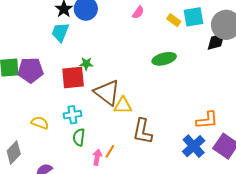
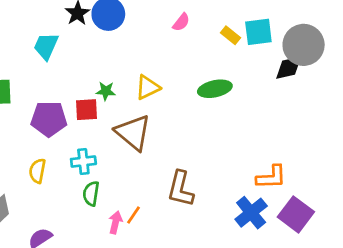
cyan trapezoid: (60, 32) -> (46, 46), moved
purple pentagon: (31, 70) -> (49, 119), moved
red square: (73, 78) -> (87, 110), size x0.7
yellow triangle: (123, 105) -> (148, 87), moved, turned -30
yellow semicircle: (40, 123) -> (37, 171), turned -102

